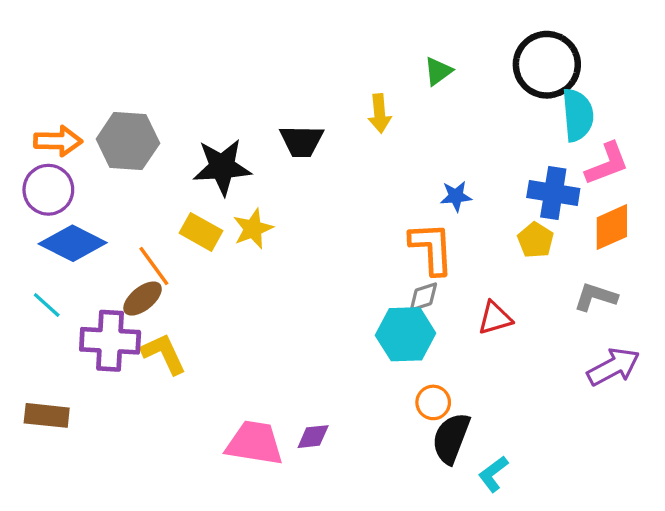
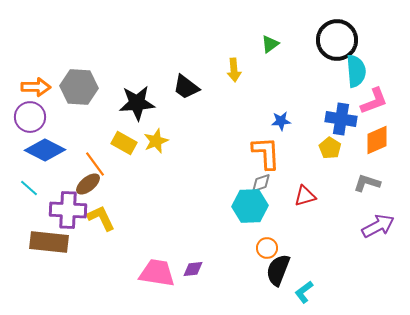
black trapezoid: (302, 141) -> (186, 87), turned 36
brown rectangle: (47, 415) -> (49, 242), moved, size x1.4

